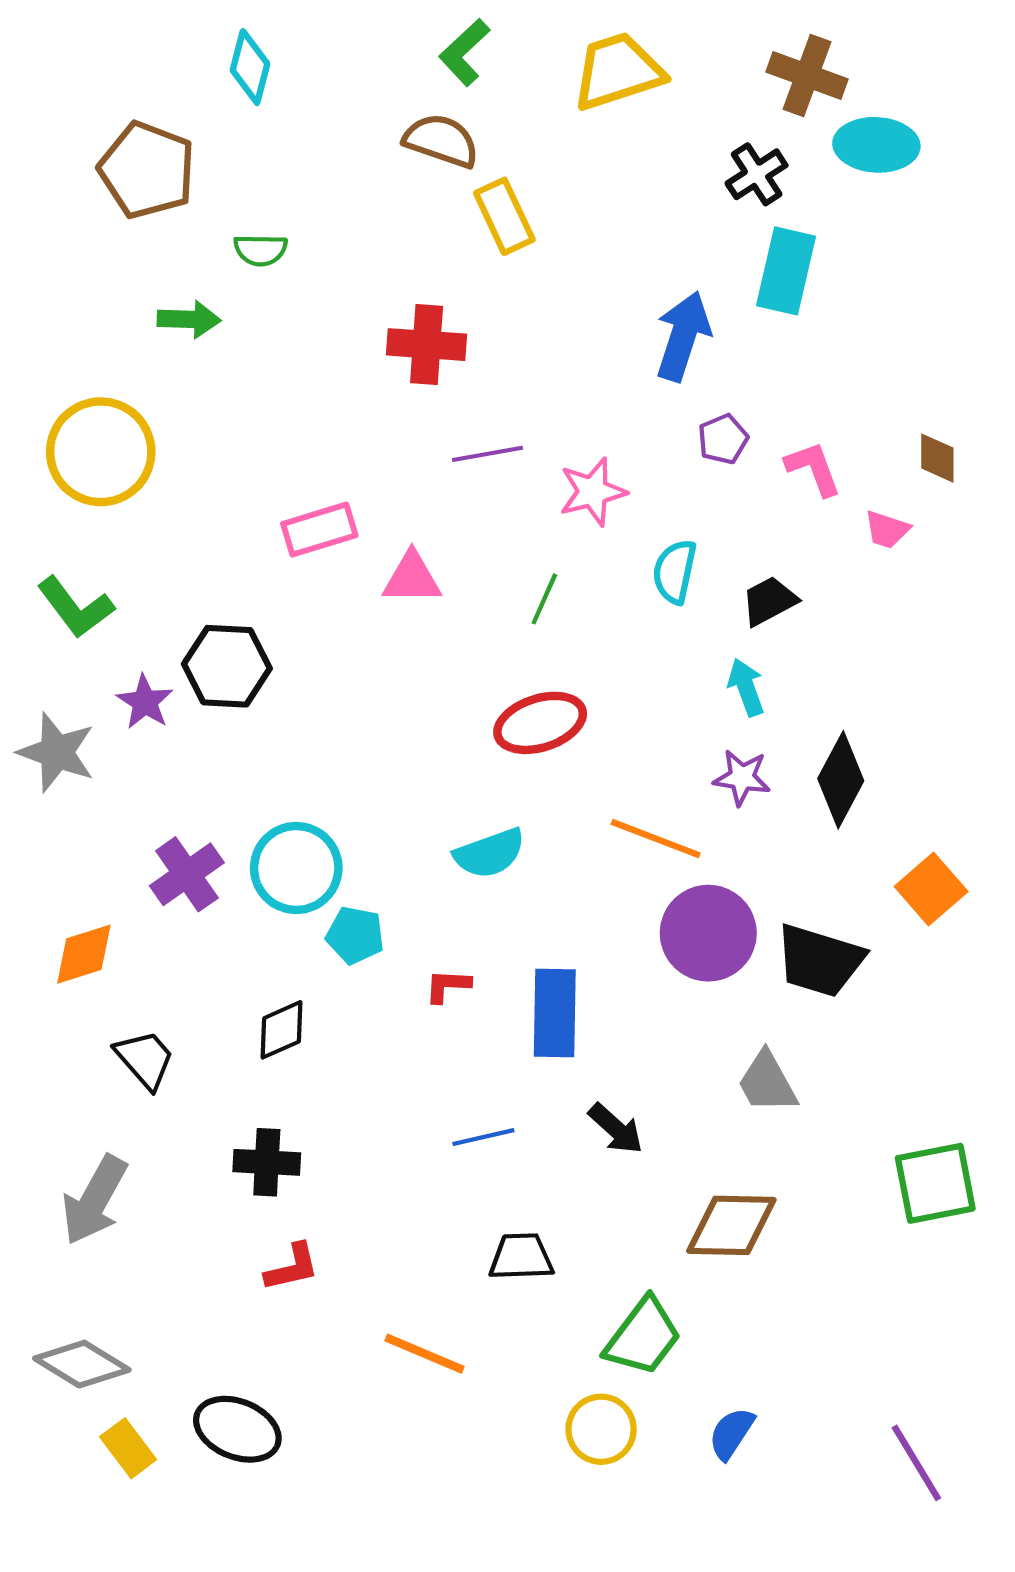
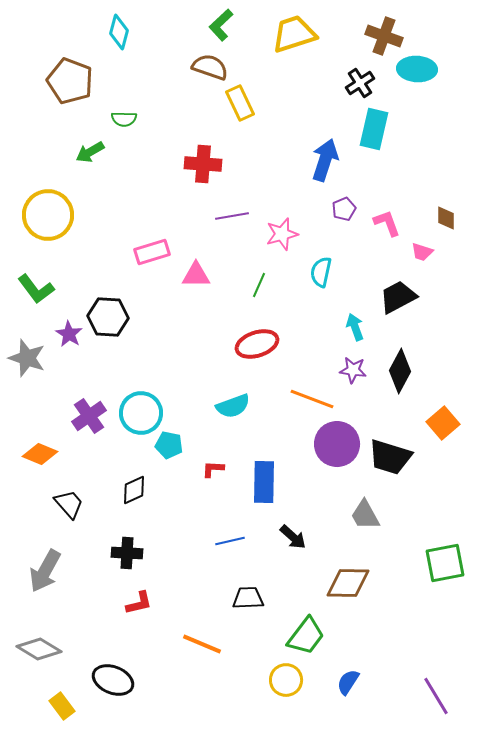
green arrow: (189, 319) -> (90, 152), turned 148
black trapezoid: (769, 601) -> (398, 297), moved, size x1.4
orange diamond: (84, 954) -> (40, 454), turned 40
yellow rectangle: (128, 1448) -> (62, 706), moved

